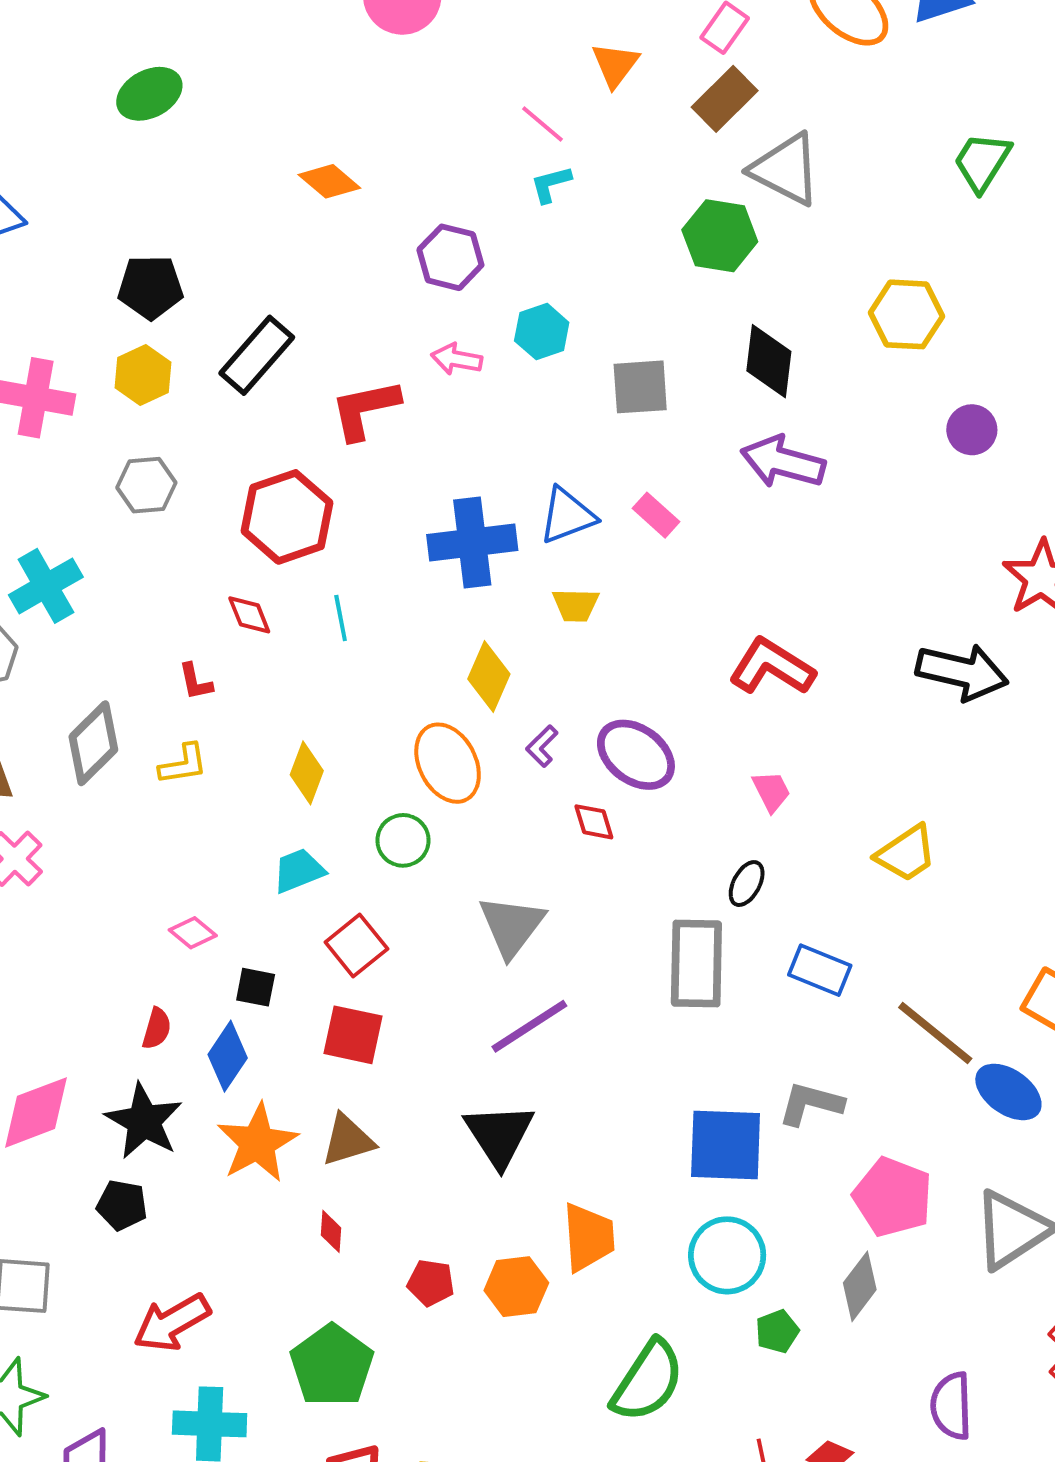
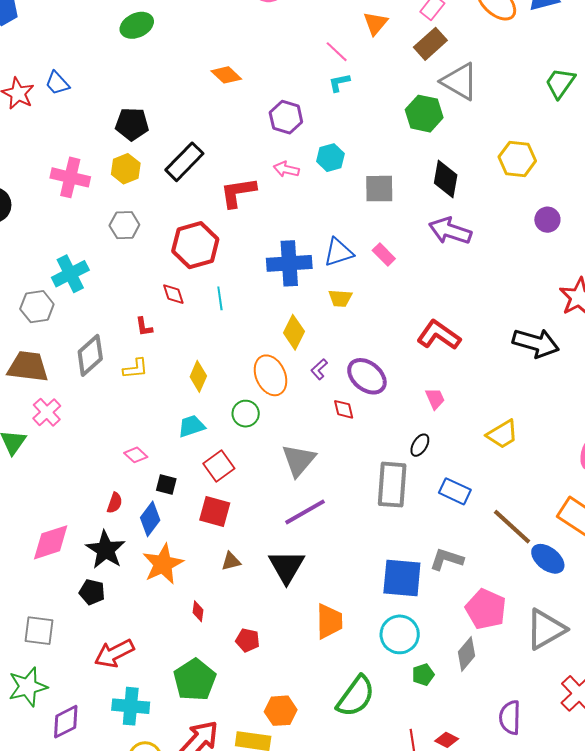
brown triangle: (348, 1140) -> (231, 561), moved, size x0.7
orange hexagon: (516, 1287) -> (281, 711), moved

